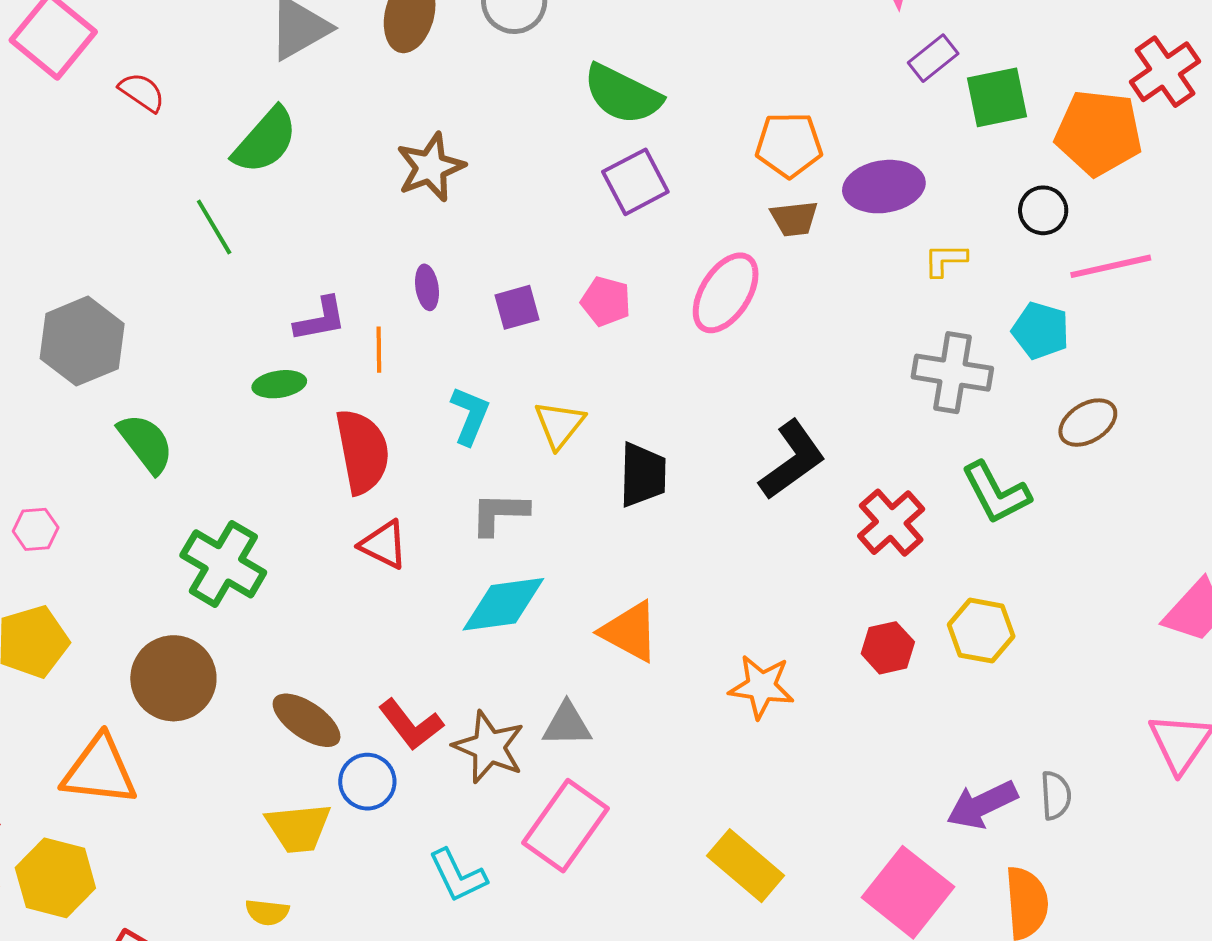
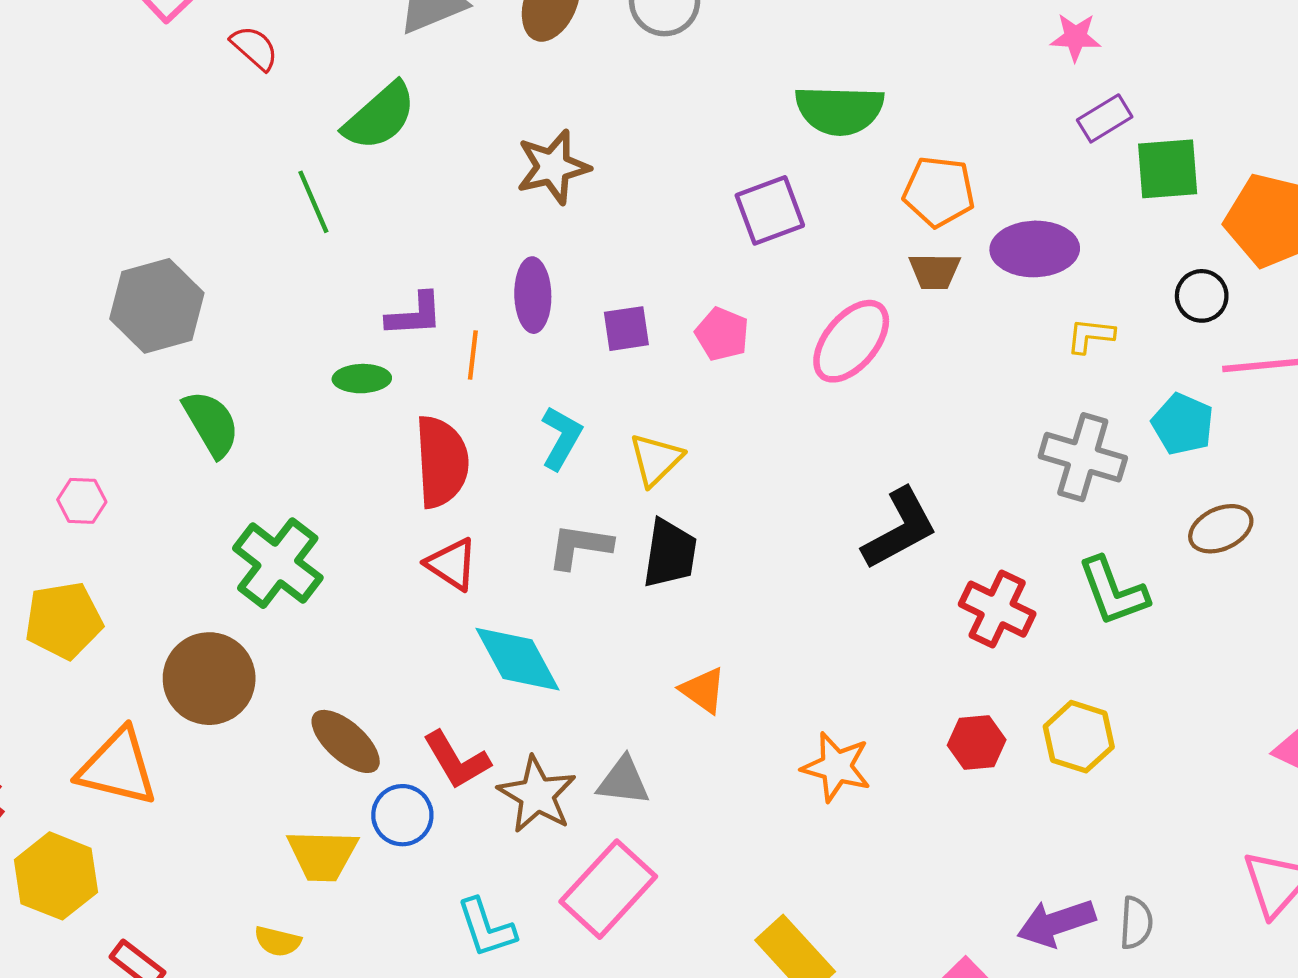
green semicircle: (622, 94) -> (839, 110), moved, turned -32
purple ellipse: (427, 287) -> (533, 295), size x1.5
black trapezoid: (643, 475) -> (670, 554), moved
red cross: (891, 523) -> (997, 609), turned -30
cyan diamond: (503, 604) -> (518, 659), moved, turned 62
orange triangle: (630, 632) -> (703, 690), size x0.7

